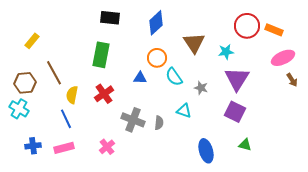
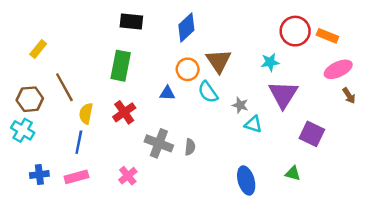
brown triangle: (194, 43) -> (219, 61), moved
cyan triangle: (184, 111) -> (253, 124), moved
purple square: (235, 112) -> (312, 134), moved
blue line: (66, 119) -> (79, 142), turned 36

